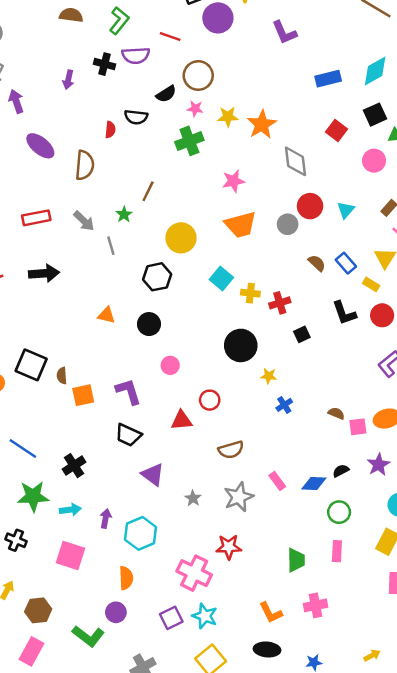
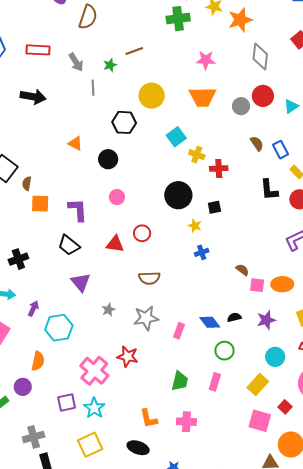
brown line: (148, 191) -> (134, 51), turned 30
black square: (302, 334) -> (214, 207), moved
pink rectangle: (277, 481) -> (179, 331), moved, turned 42
blue diamond: (314, 484) -> (210, 322), turned 35

